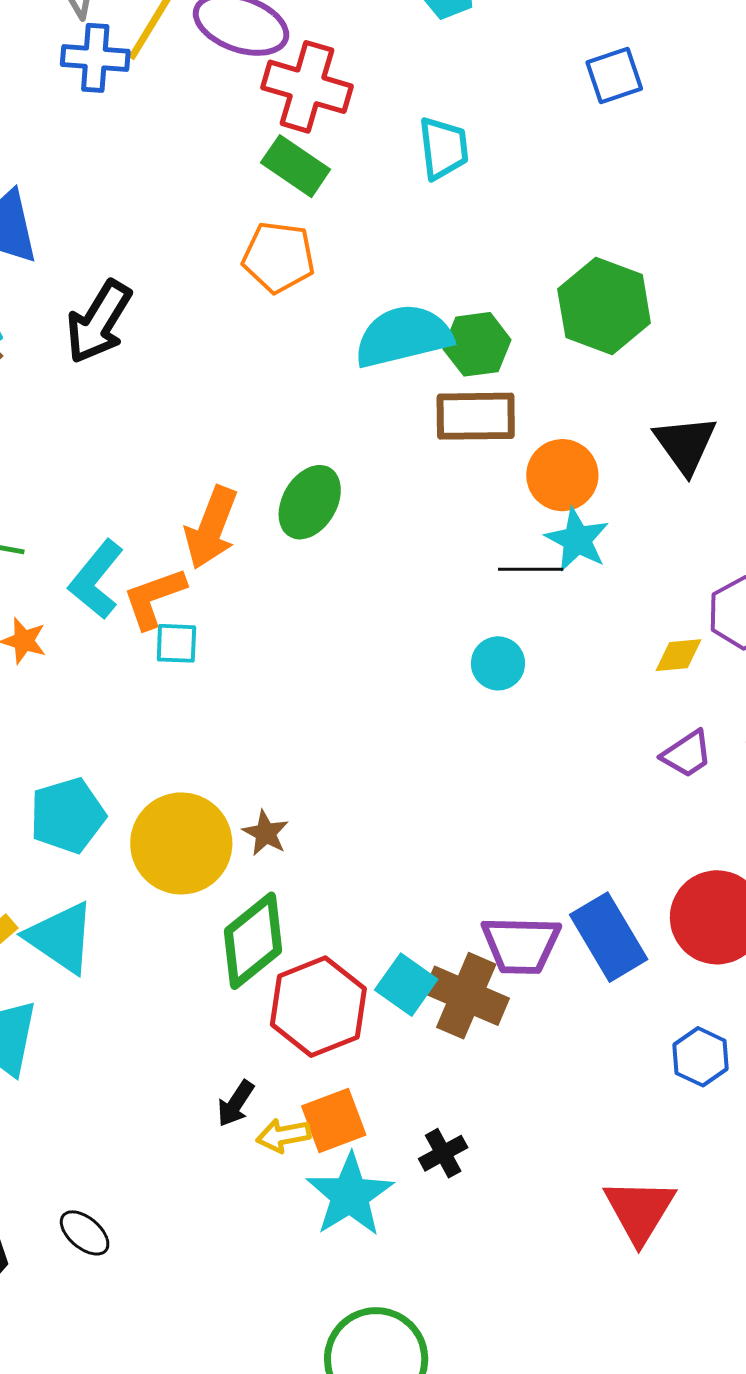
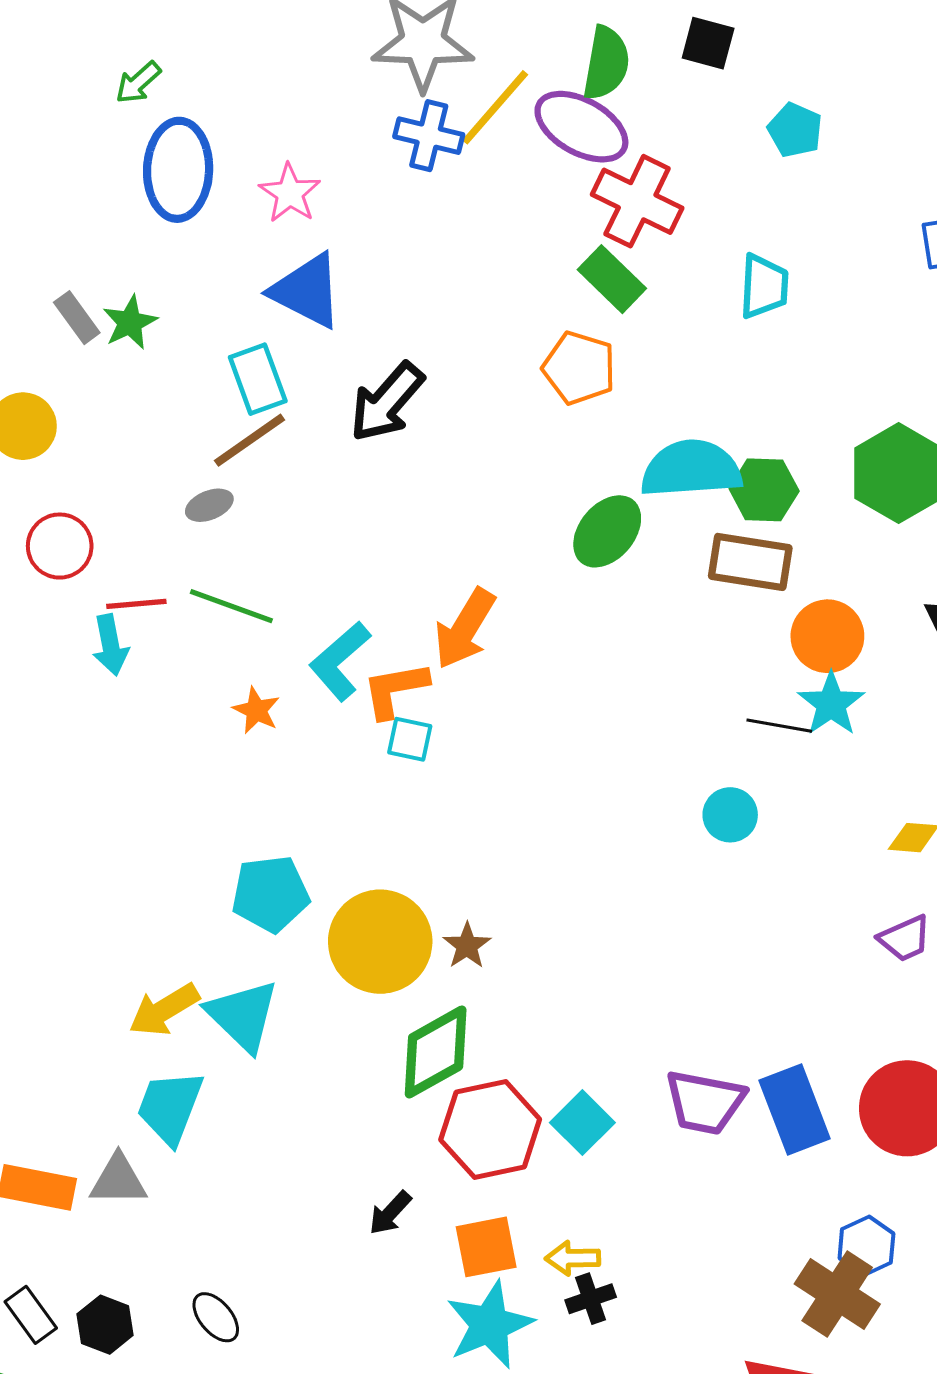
green ellipse: (310, 502) -> (607, 531), moved
brown cross: (466, 996) -> (837, 1294), moved
yellow arrow: (283, 1135) -> (573, 1258), moved

